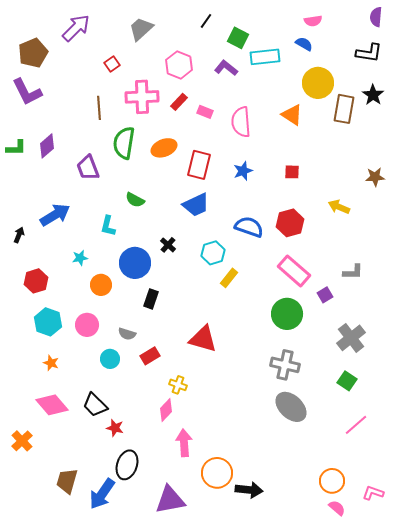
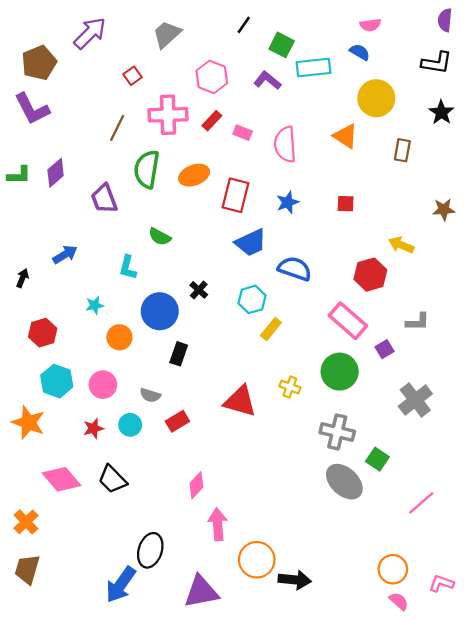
brown line: (99, 108) -> (117, 128), turned 30
brown rectangle: (344, 109) -> (402, 150), moved, size x0.7
blue trapezoid: (196, 205) -> (251, 243), moved
blue arrow: (55, 215) -> (65, 254), size x0.7
red hexagon: (290, 223) -> (370, 275), moved
orange star: (51, 363) -> (28, 422), moved, size x1.8
green square: (347, 381) -> (377, 459), moved
yellow cross: (178, 385) -> (290, 387), moved
red star: (115, 428) -> (93, 428), moved, turned -30
brown trapezoid: (67, 481) -> (27, 569), moved

